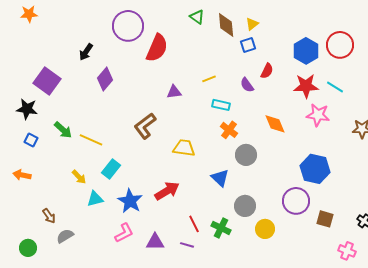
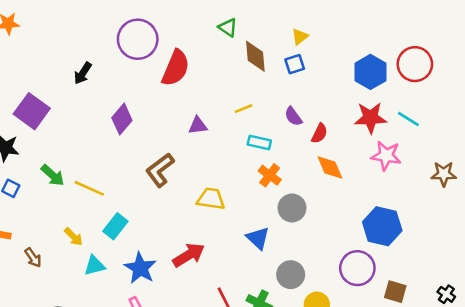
brown diamond: (226, 25) -> (255, 56), moved
red semicircle: (267, 71) -> (319, 133), moved
purple diamond: (105, 79) -> (122, 119), moved
brown arrow: (49, 216) -> (33, 258), moved

